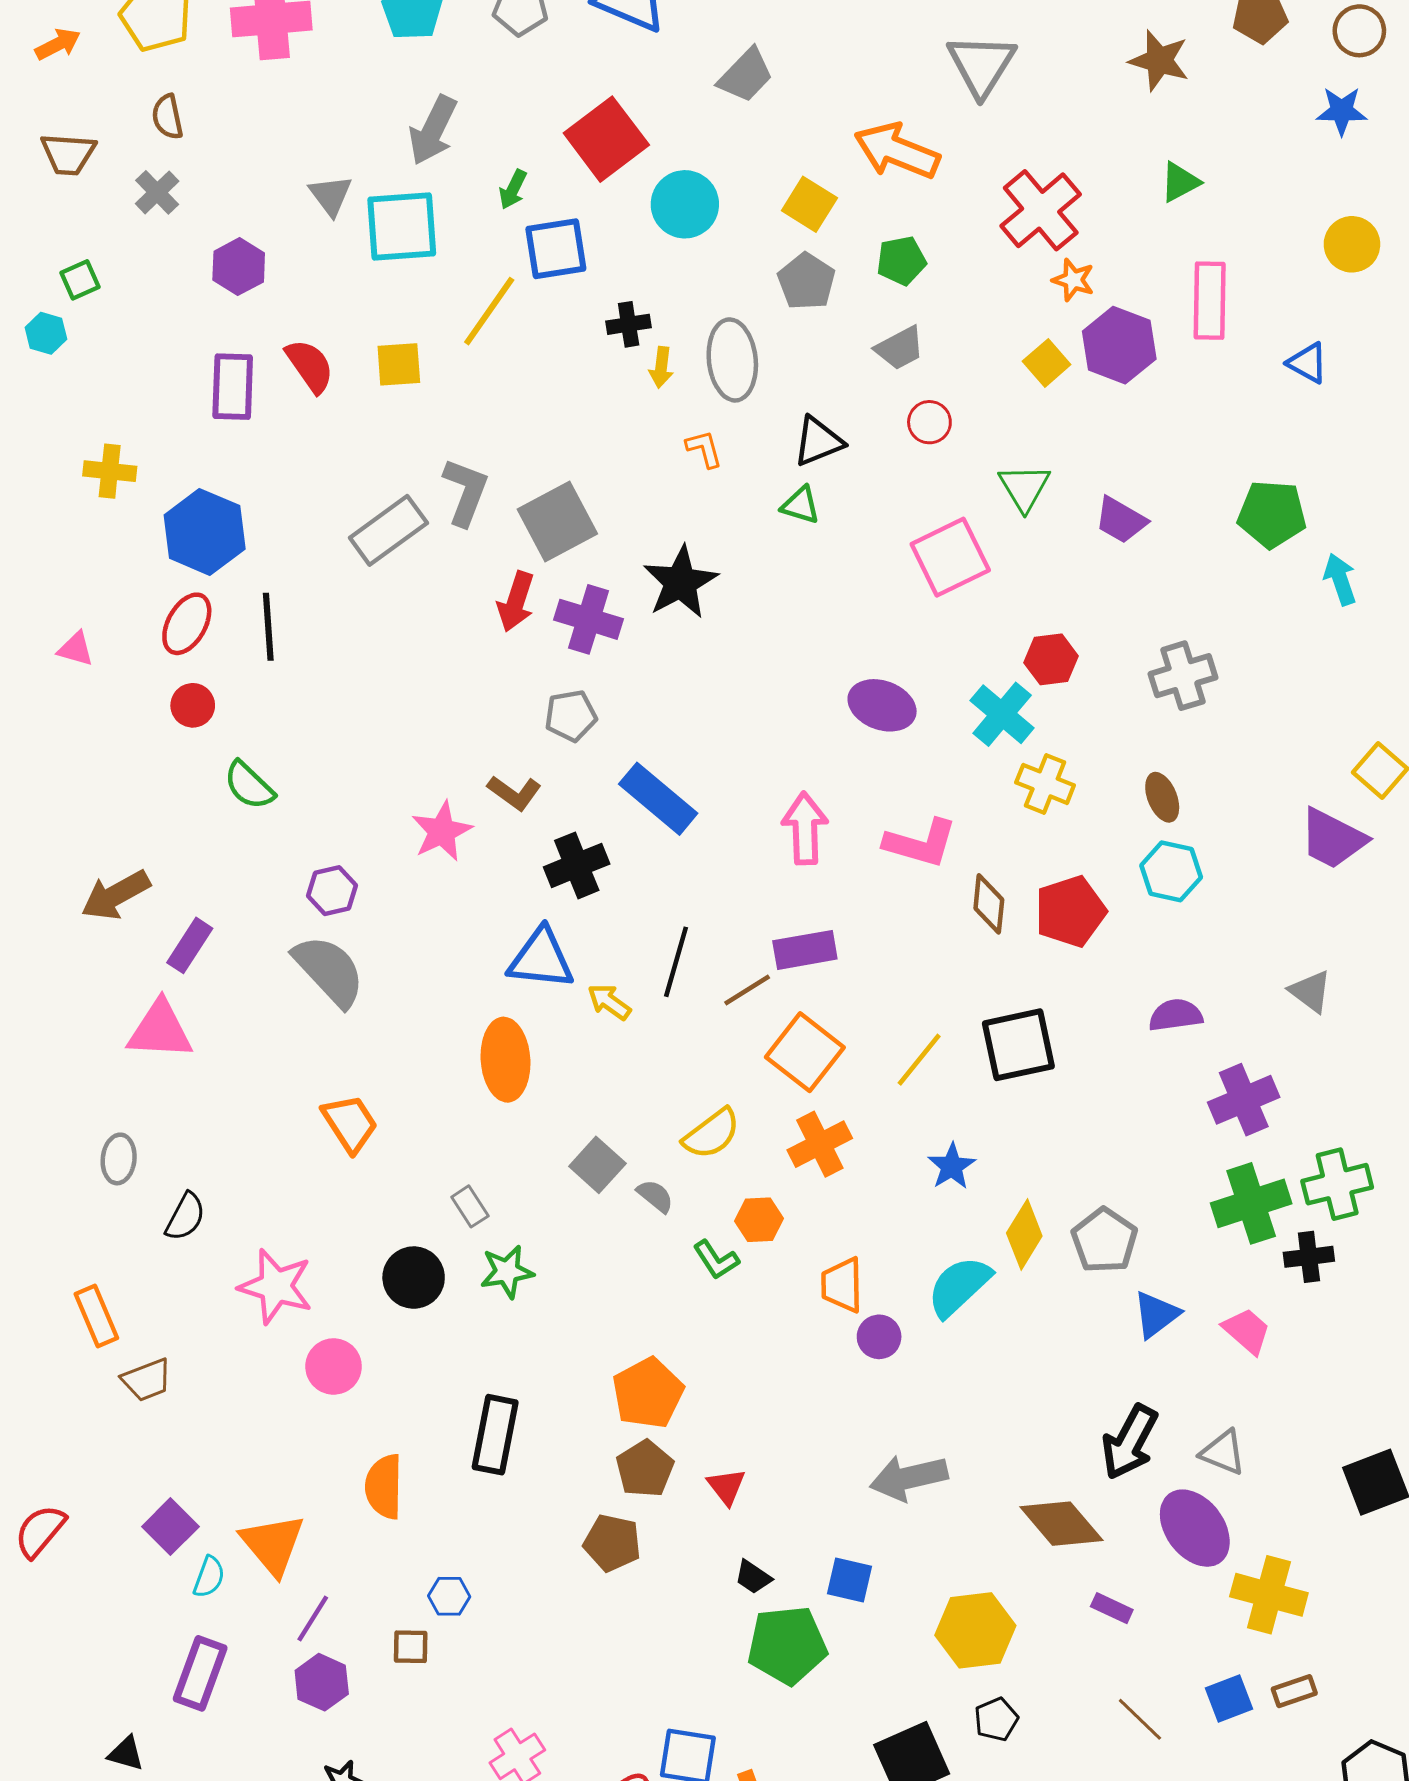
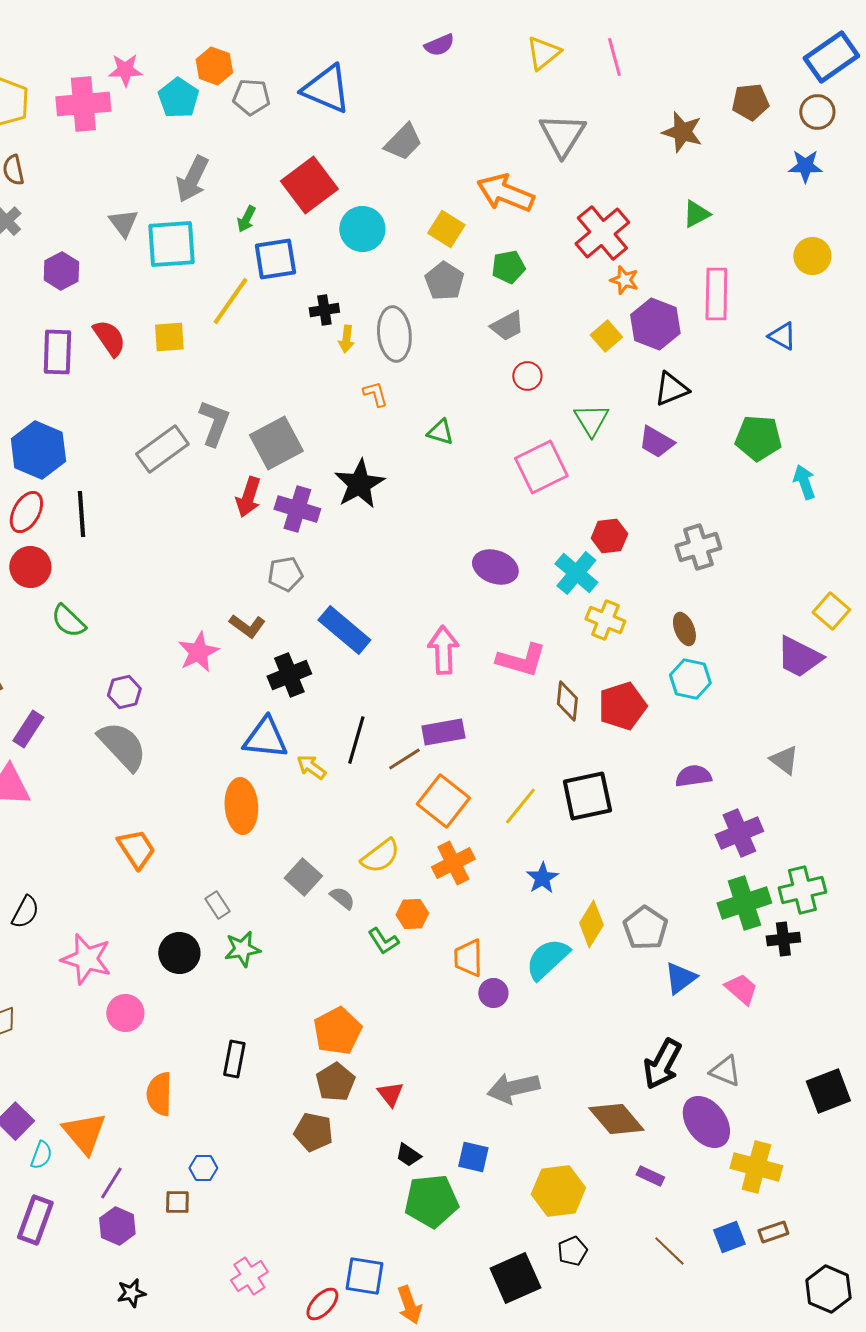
black triangle: (818, 441) -> (671, 389), moved
red circle: (193, 705) -> (30, 567), size x1.4
black rectangle: (495, 1435) -> (234, 1059), size x0.7

